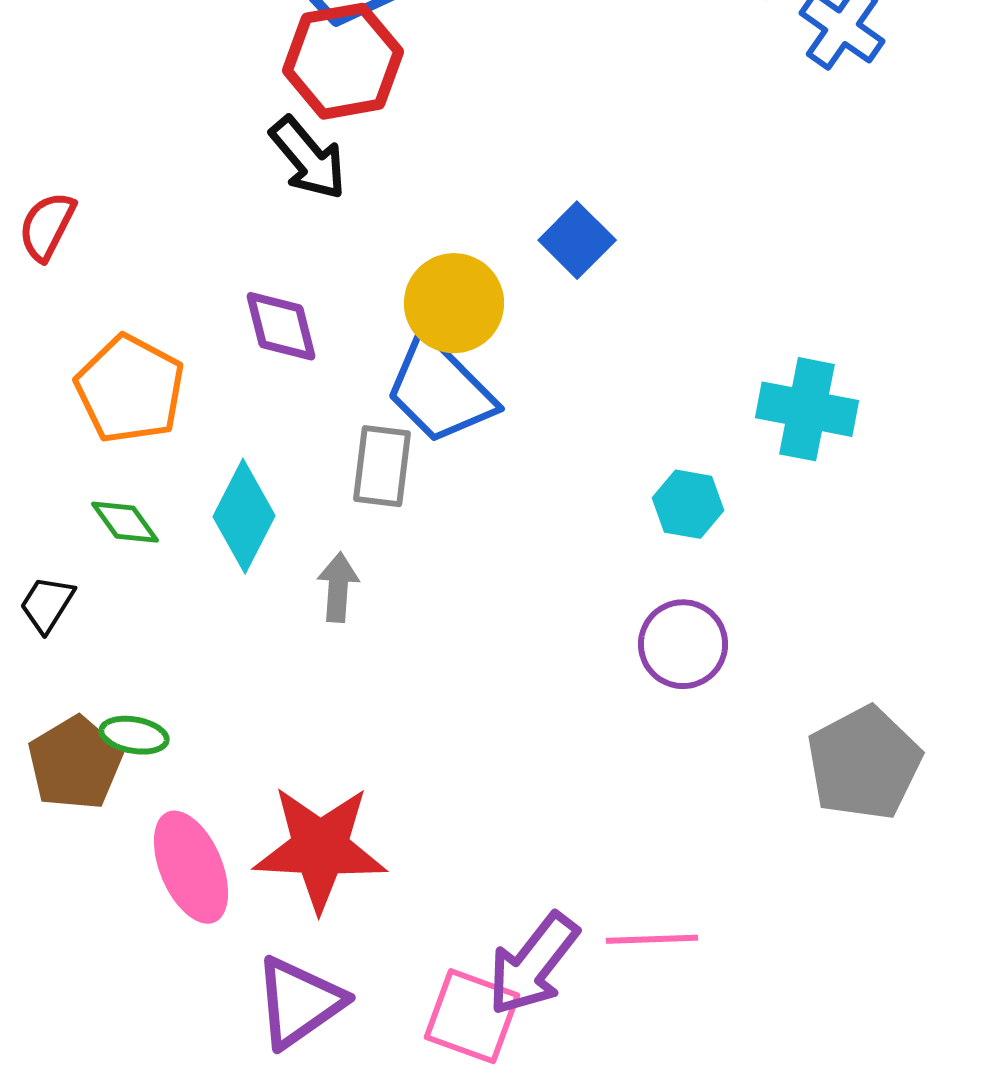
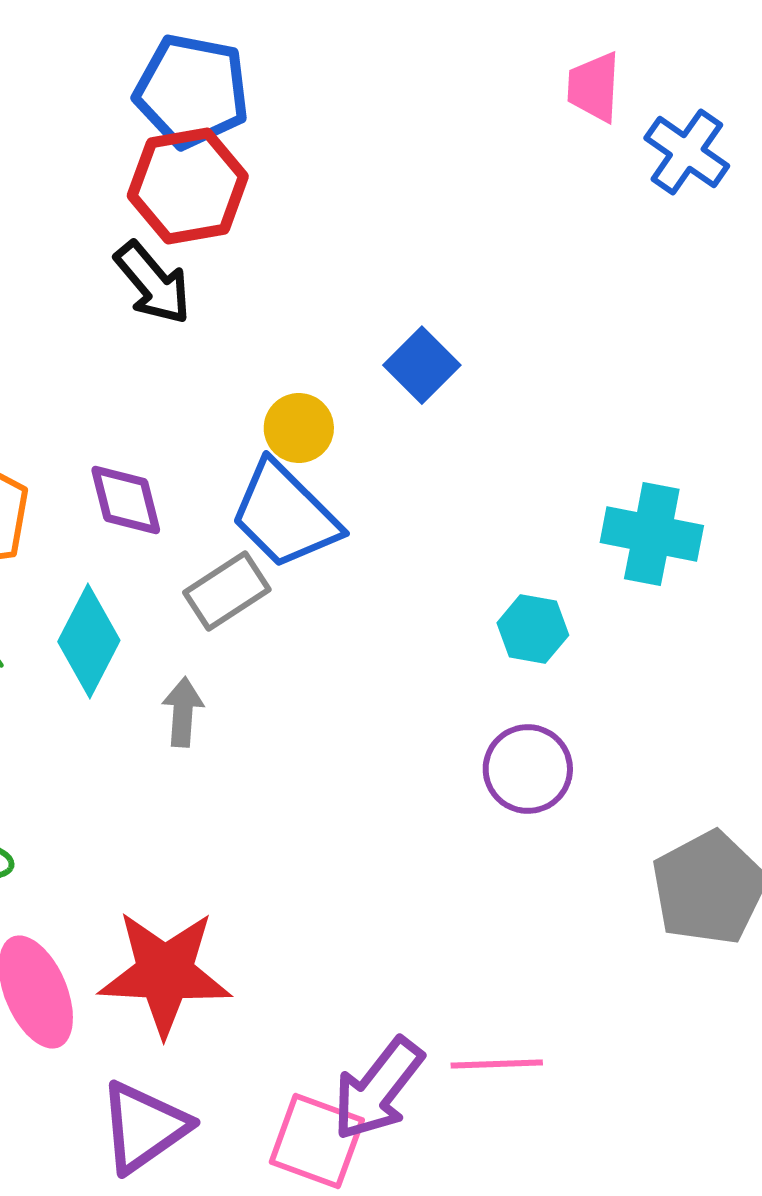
yellow circle: (454, 303) -> (299, 428), size x0.7
purple diamond: (281, 326) -> (126, 500), moved
gray rectangle: (382, 466) -> (227, 591), turned 50

